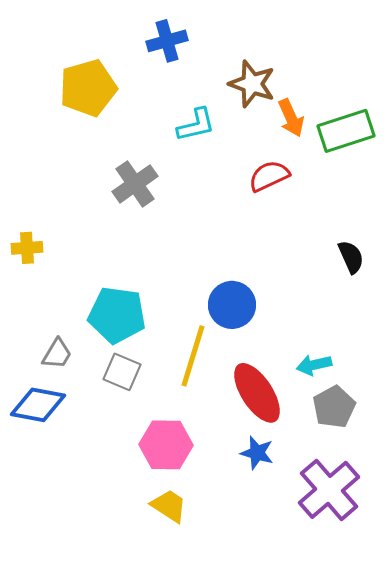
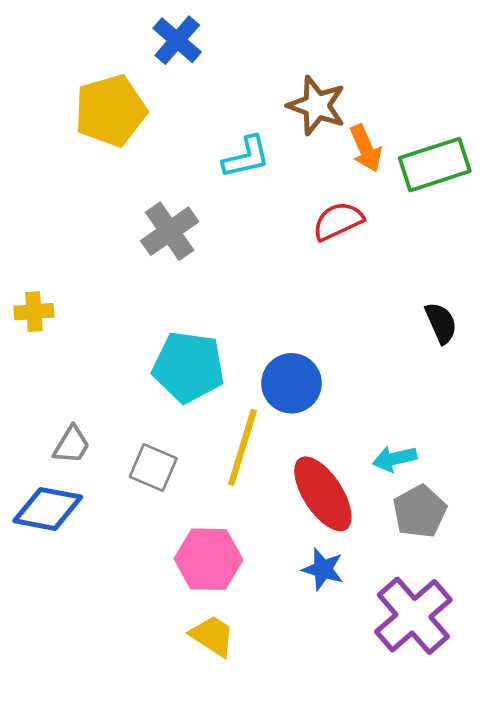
blue cross: (167, 41) -> (177, 40), moved, turned -33
cyan pentagon: (117, 315) -> (188, 367), moved

